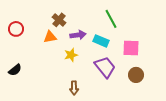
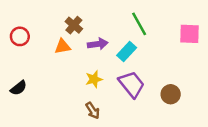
cyan rectangle: (101, 41) -> (127, 52), turned -70
pink square: (131, 48) -> (189, 34), moved
yellow star: (71, 55) -> (94, 79), moved
brown arrow: (74, 88) -> (93, 111), turned -32

